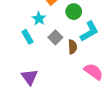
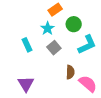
cyan star: (39, 19) -> (48, 28), moved
brown semicircle: (73, 47) -> (70, 72), moved

